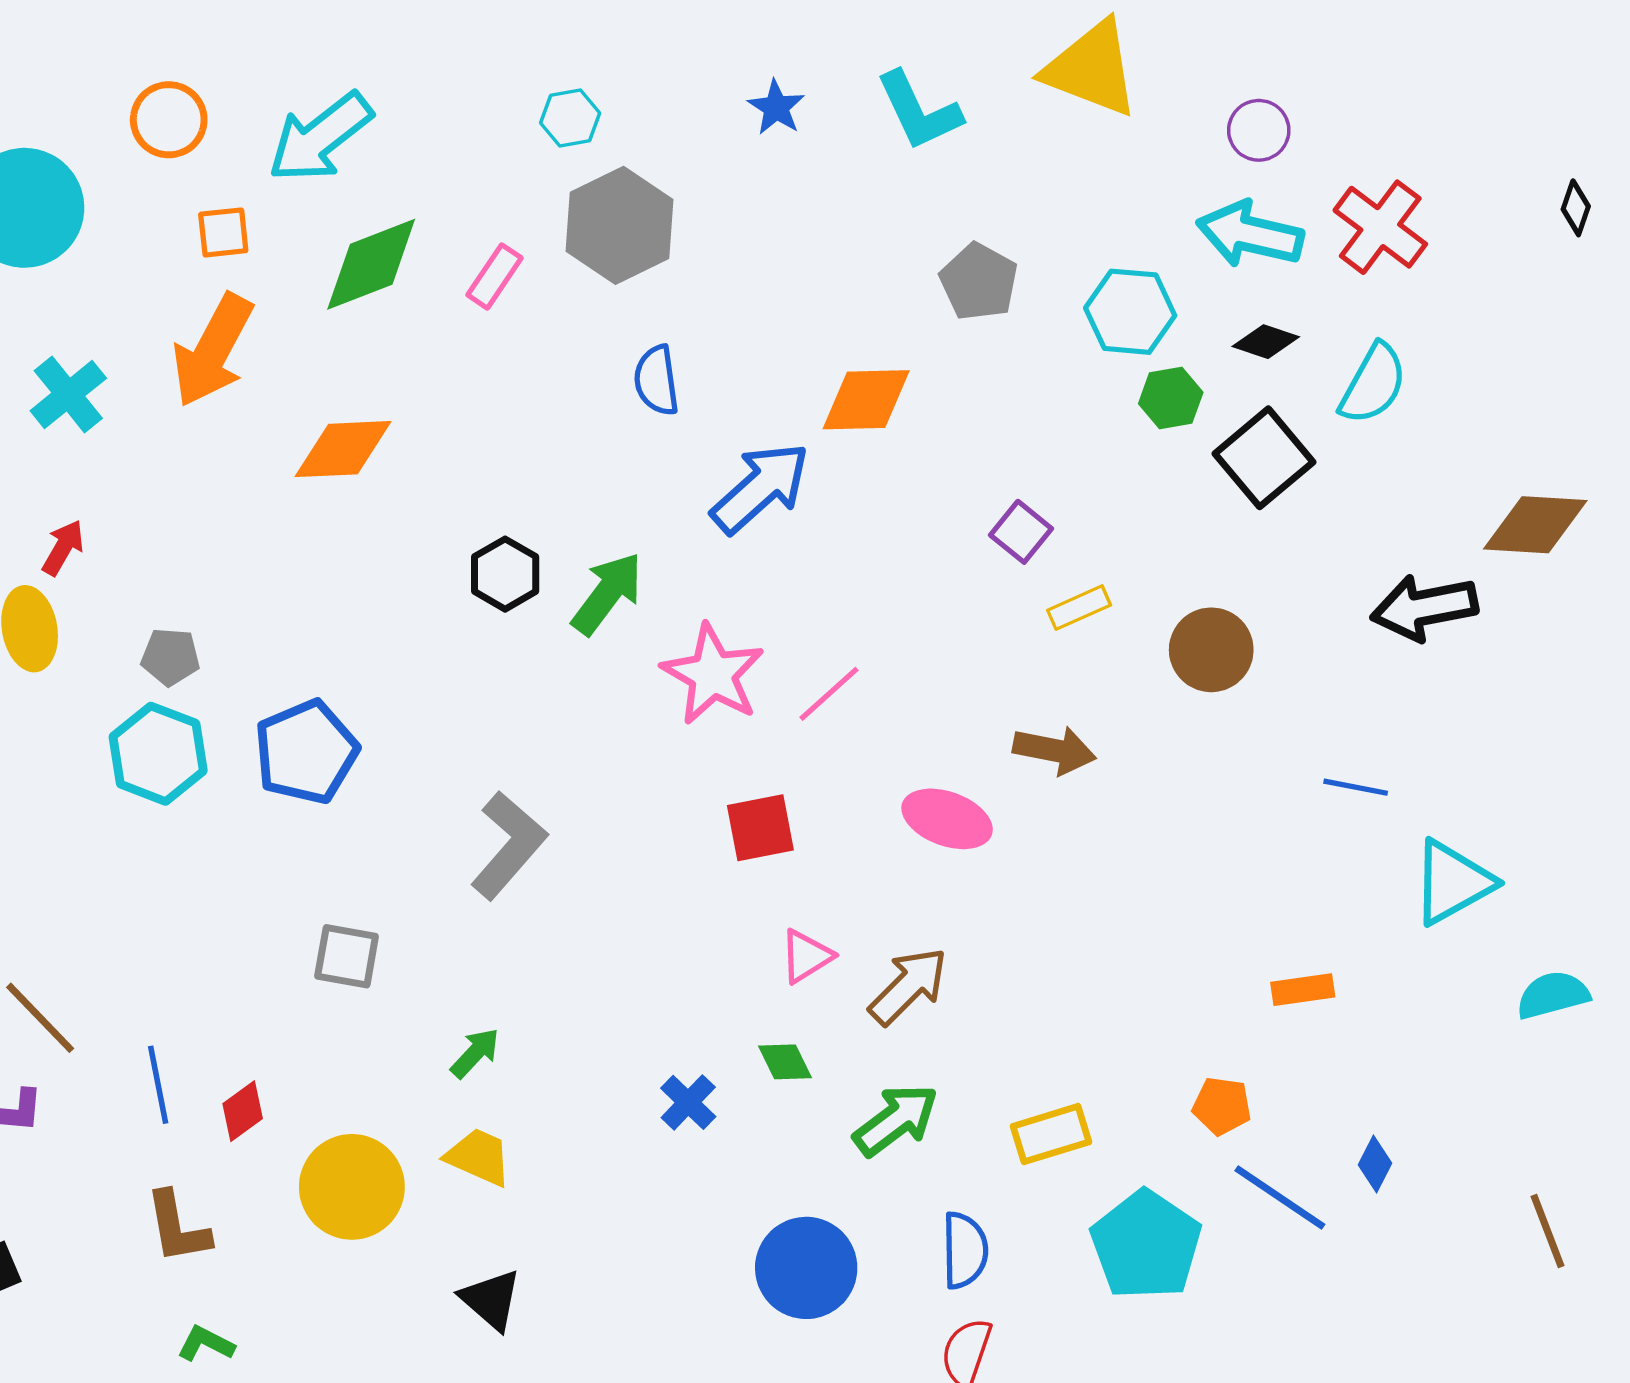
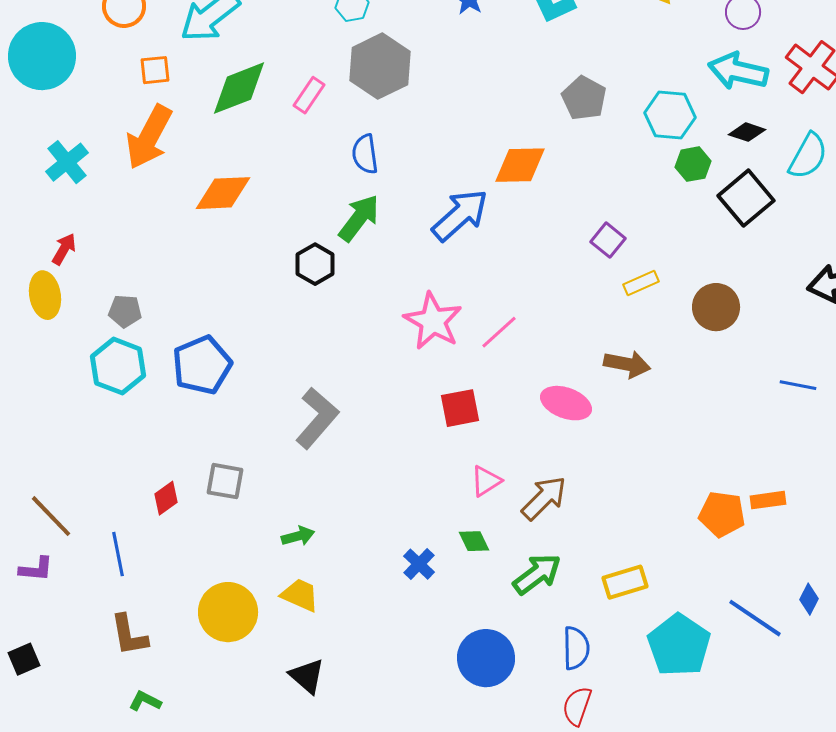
blue semicircle: (656, 380) -> (365, 154), moved
green arrow: (607, 593) -> (359, 218), moved
green arrow: (475, 1053) -> (298, 536), turned 32
orange pentagon: (1222, 1106) -> (722, 514), moved, size x1.4
red diamond: (243, 1111) -> (166, 498), moved

